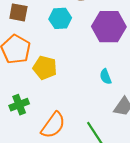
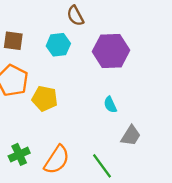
green cross: (19, 105) -> (19, 154), moved

